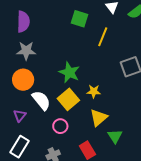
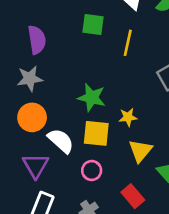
purple semicircle: (23, 22) -> (37, 40), moved
yellow square: (68, 99) -> (96, 133), turned -35
purple triangle: (20, 116) -> (36, 166), size x1.5

